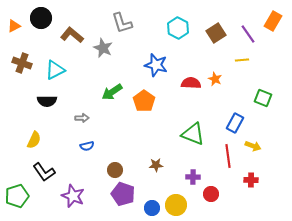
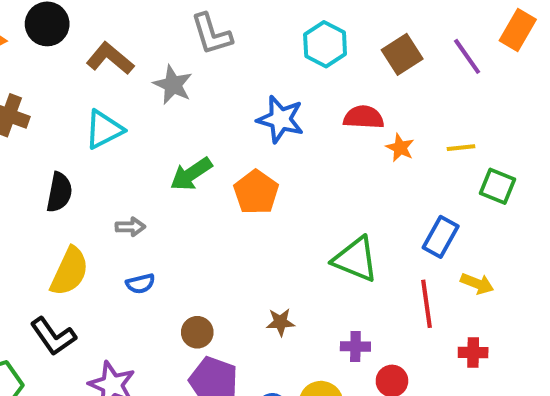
yellow line: (242, 60) -> (461, 148), moved
cyan triangle: (55, 70) -> (104, 129), moved
red semicircle: (191, 83) -> (364, 117), moved
black semicircle: (47, 101) -> (59, 192), turned -78
yellow semicircle: (34, 140) -> (69, 271), moved, size x1.4

